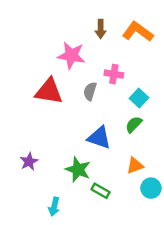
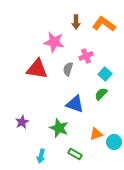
pink cross: (114, 74) -> (86, 56), turned -32
orange triangle: (135, 166) -> (96, 134), moved
green rectangle: (101, 191) -> (75, 154), moved

